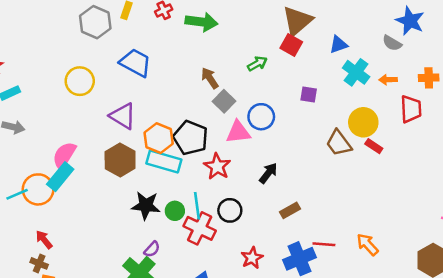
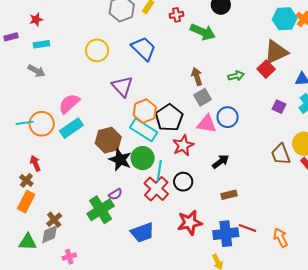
purple square: (309, 94) -> (279, 107), moved
brown hexagon: (120, 160) -> (108, 140), moved
cyan rectangle: (60, 177) -> (71, 128), moved
green circle: (175, 211) -> (143, 158), moved, size x1.5
red star: (252, 258) -> (190, 223), size x1.4

